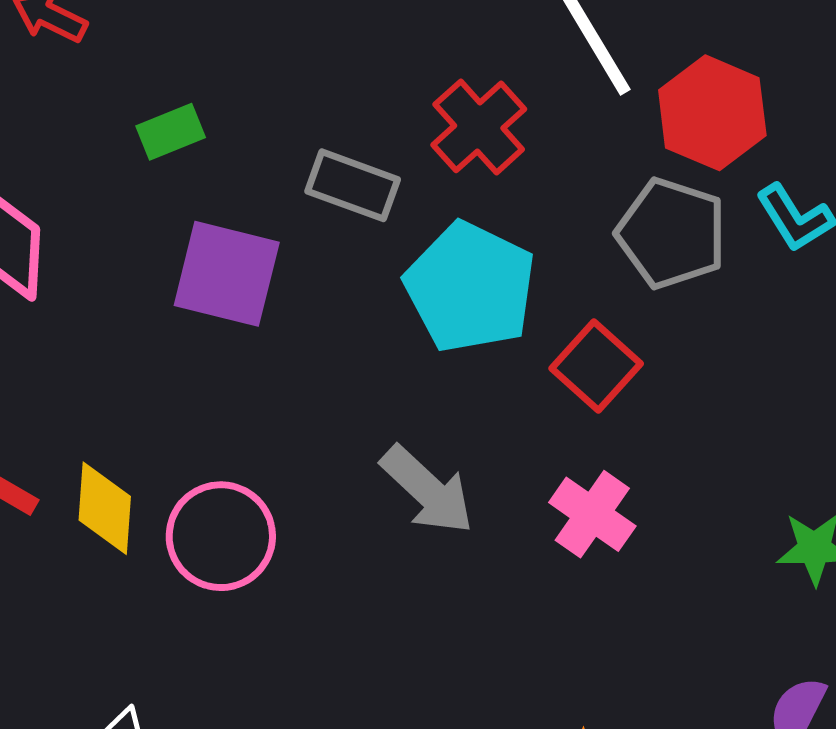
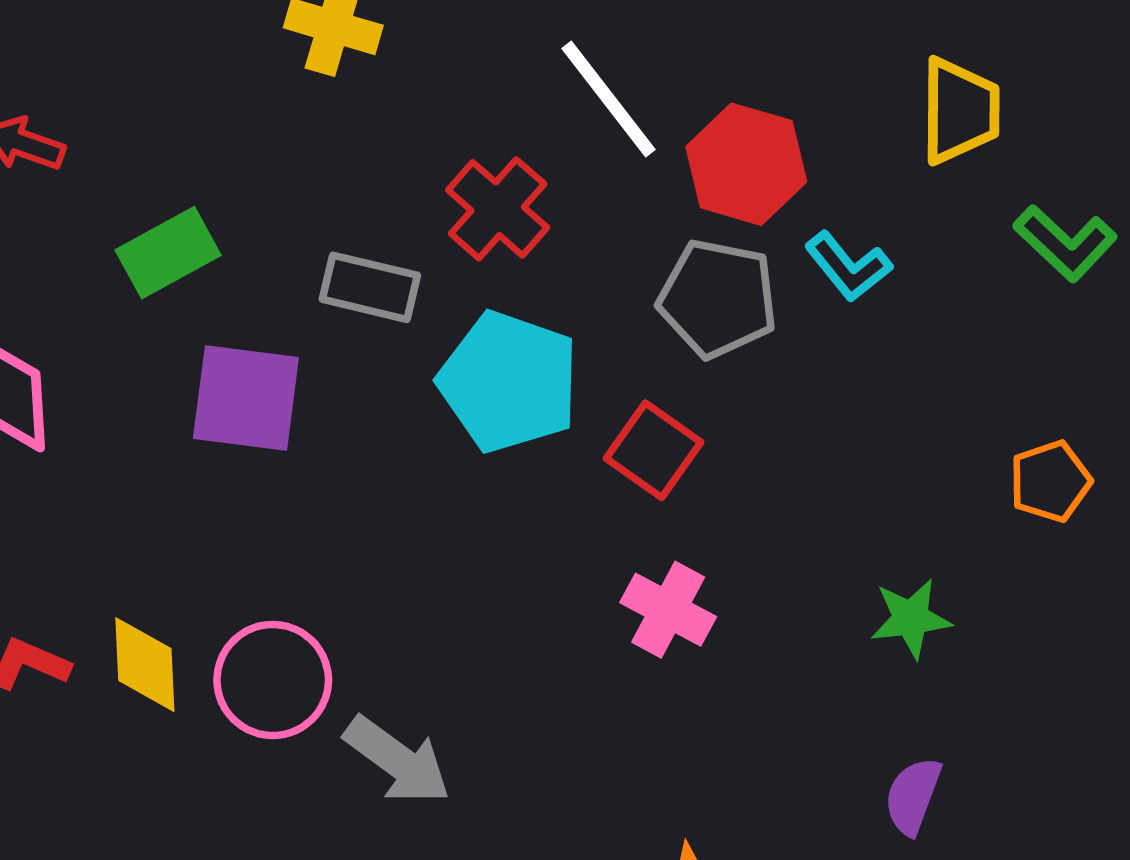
green rectangle: (171, 132) -> (168, 253), size x1.4
gray arrow: (427, 490) -> (397, 760), moved

